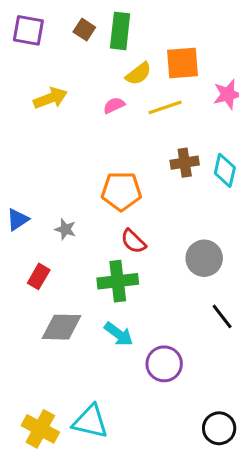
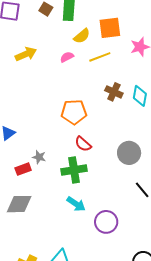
brown cross: (185, 163) -> (114, 92), turned 36
gray star: (65, 229) -> (39, 157), moved
red rectangle: (39, 276) -> (23, 169), turned 42
gray diamond: (61, 327) -> (19, 204), moved

